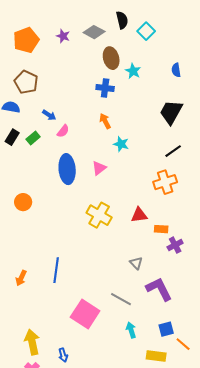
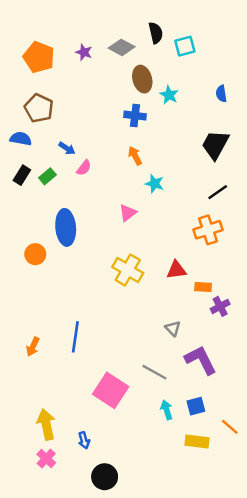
cyan square: (146, 31) -> (185, 46), turned 30
orange pentagon: (26, 40) -> (39, 57), turned -30
blue ellipse: (67, 169) -> (66, 227), moved
blue square: (166, 329) -> (196, 406), moved

